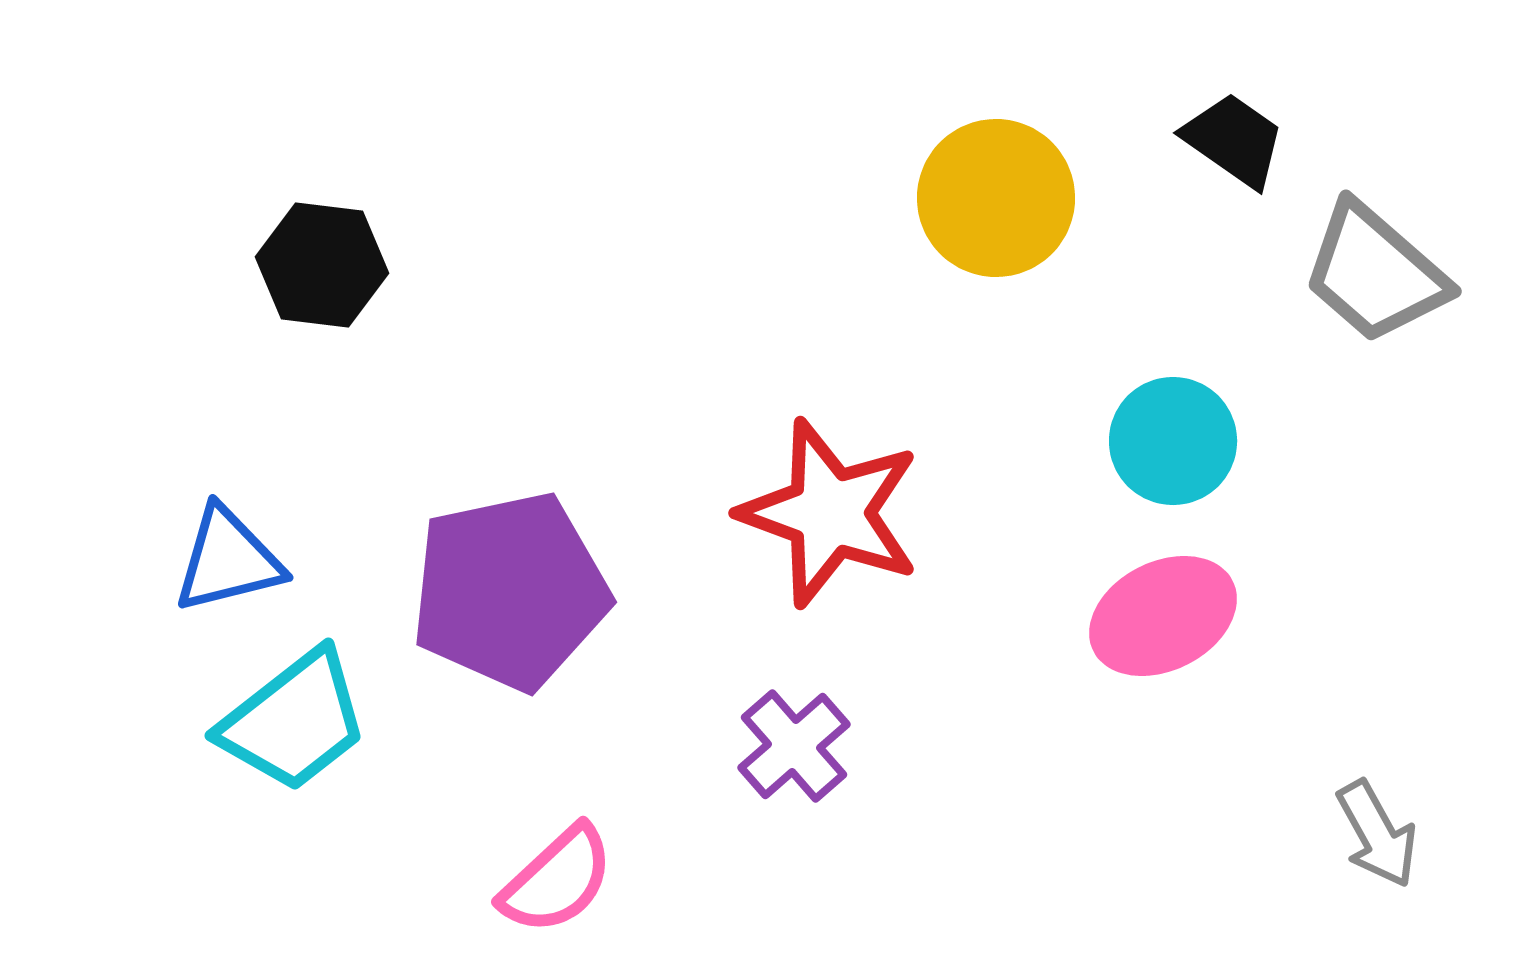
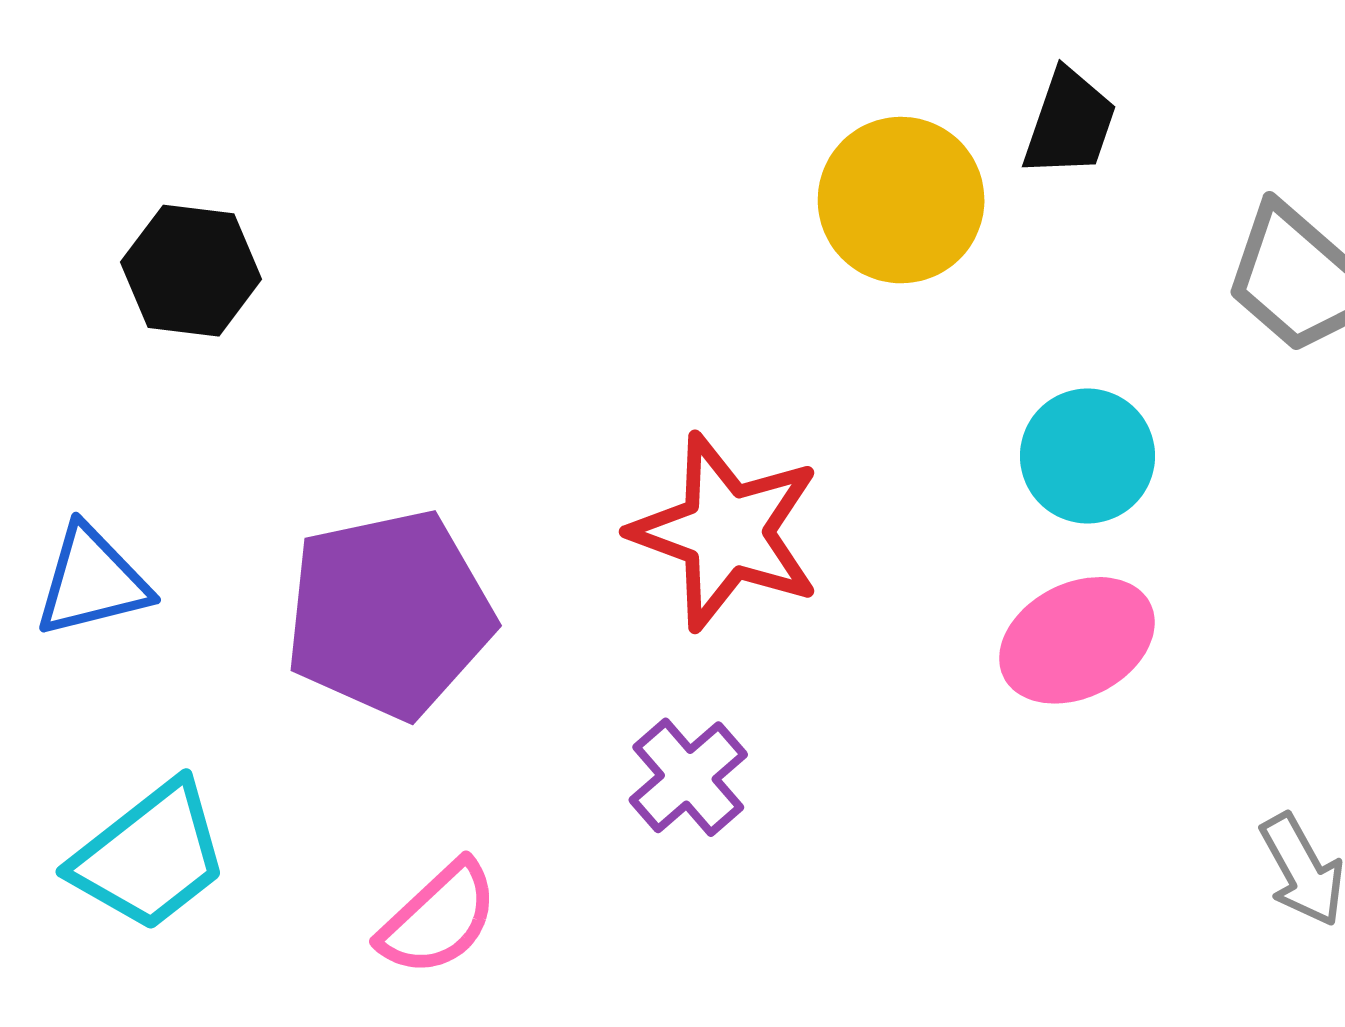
black trapezoid: (1234, 140) -> (1070, 123), moved, turned 74
cyan trapezoid: (294, 721) -> (150, 856), moved

